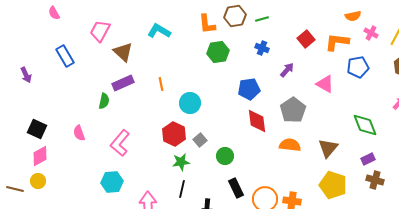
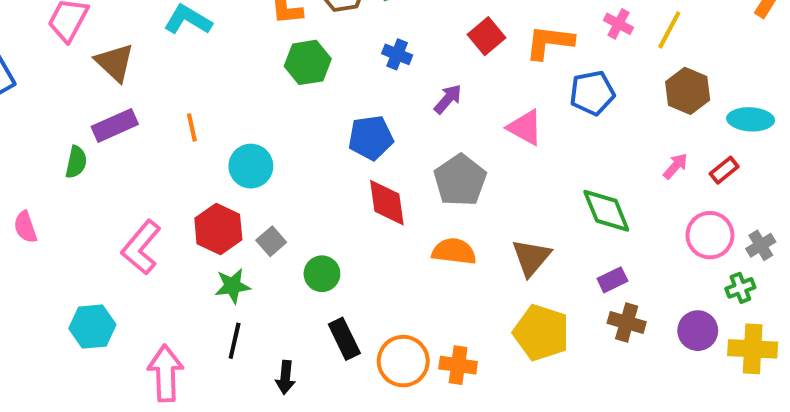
pink L-shape: (120, 143) -> (141, 247), moved

